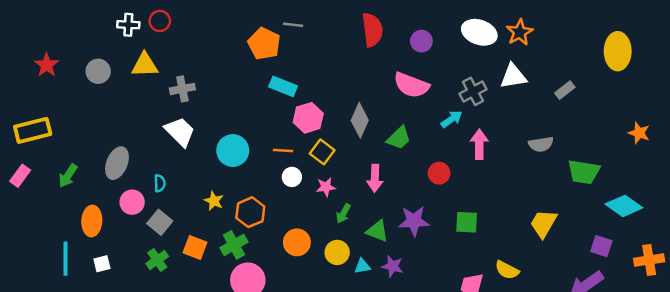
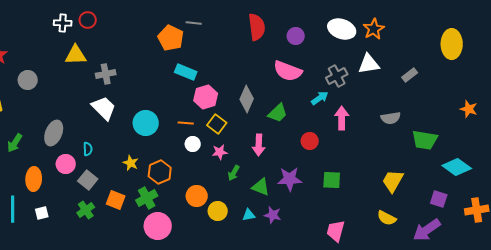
gray circle: (98, 71) -> (28, 80), moved
yellow circle: (337, 252) -> (218, 211), moved
yellow semicircle: (507, 270) -> (387, 218), moved

